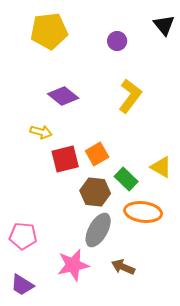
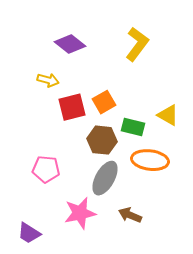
green rectangle: (126, 179) -> (133, 127), turned -30
pink pentagon: (23, 236) -> (46, 169), moved

